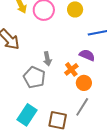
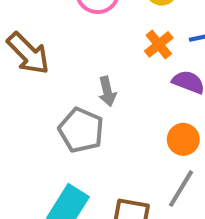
orange cross: (71, 69) -> (159, 44), moved

